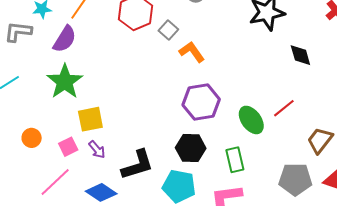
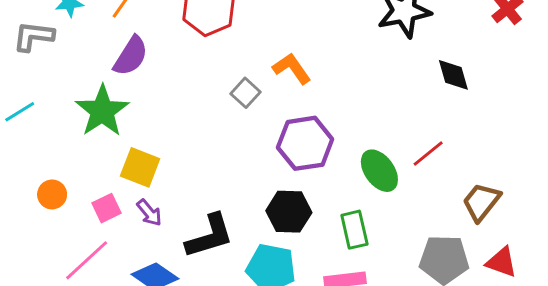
gray square: (168, 30) -> (246, 93), moved
purple semicircle: (65, 39) -> (131, 56), moved
yellow square: (90, 119) -> (140, 167), turned 32

